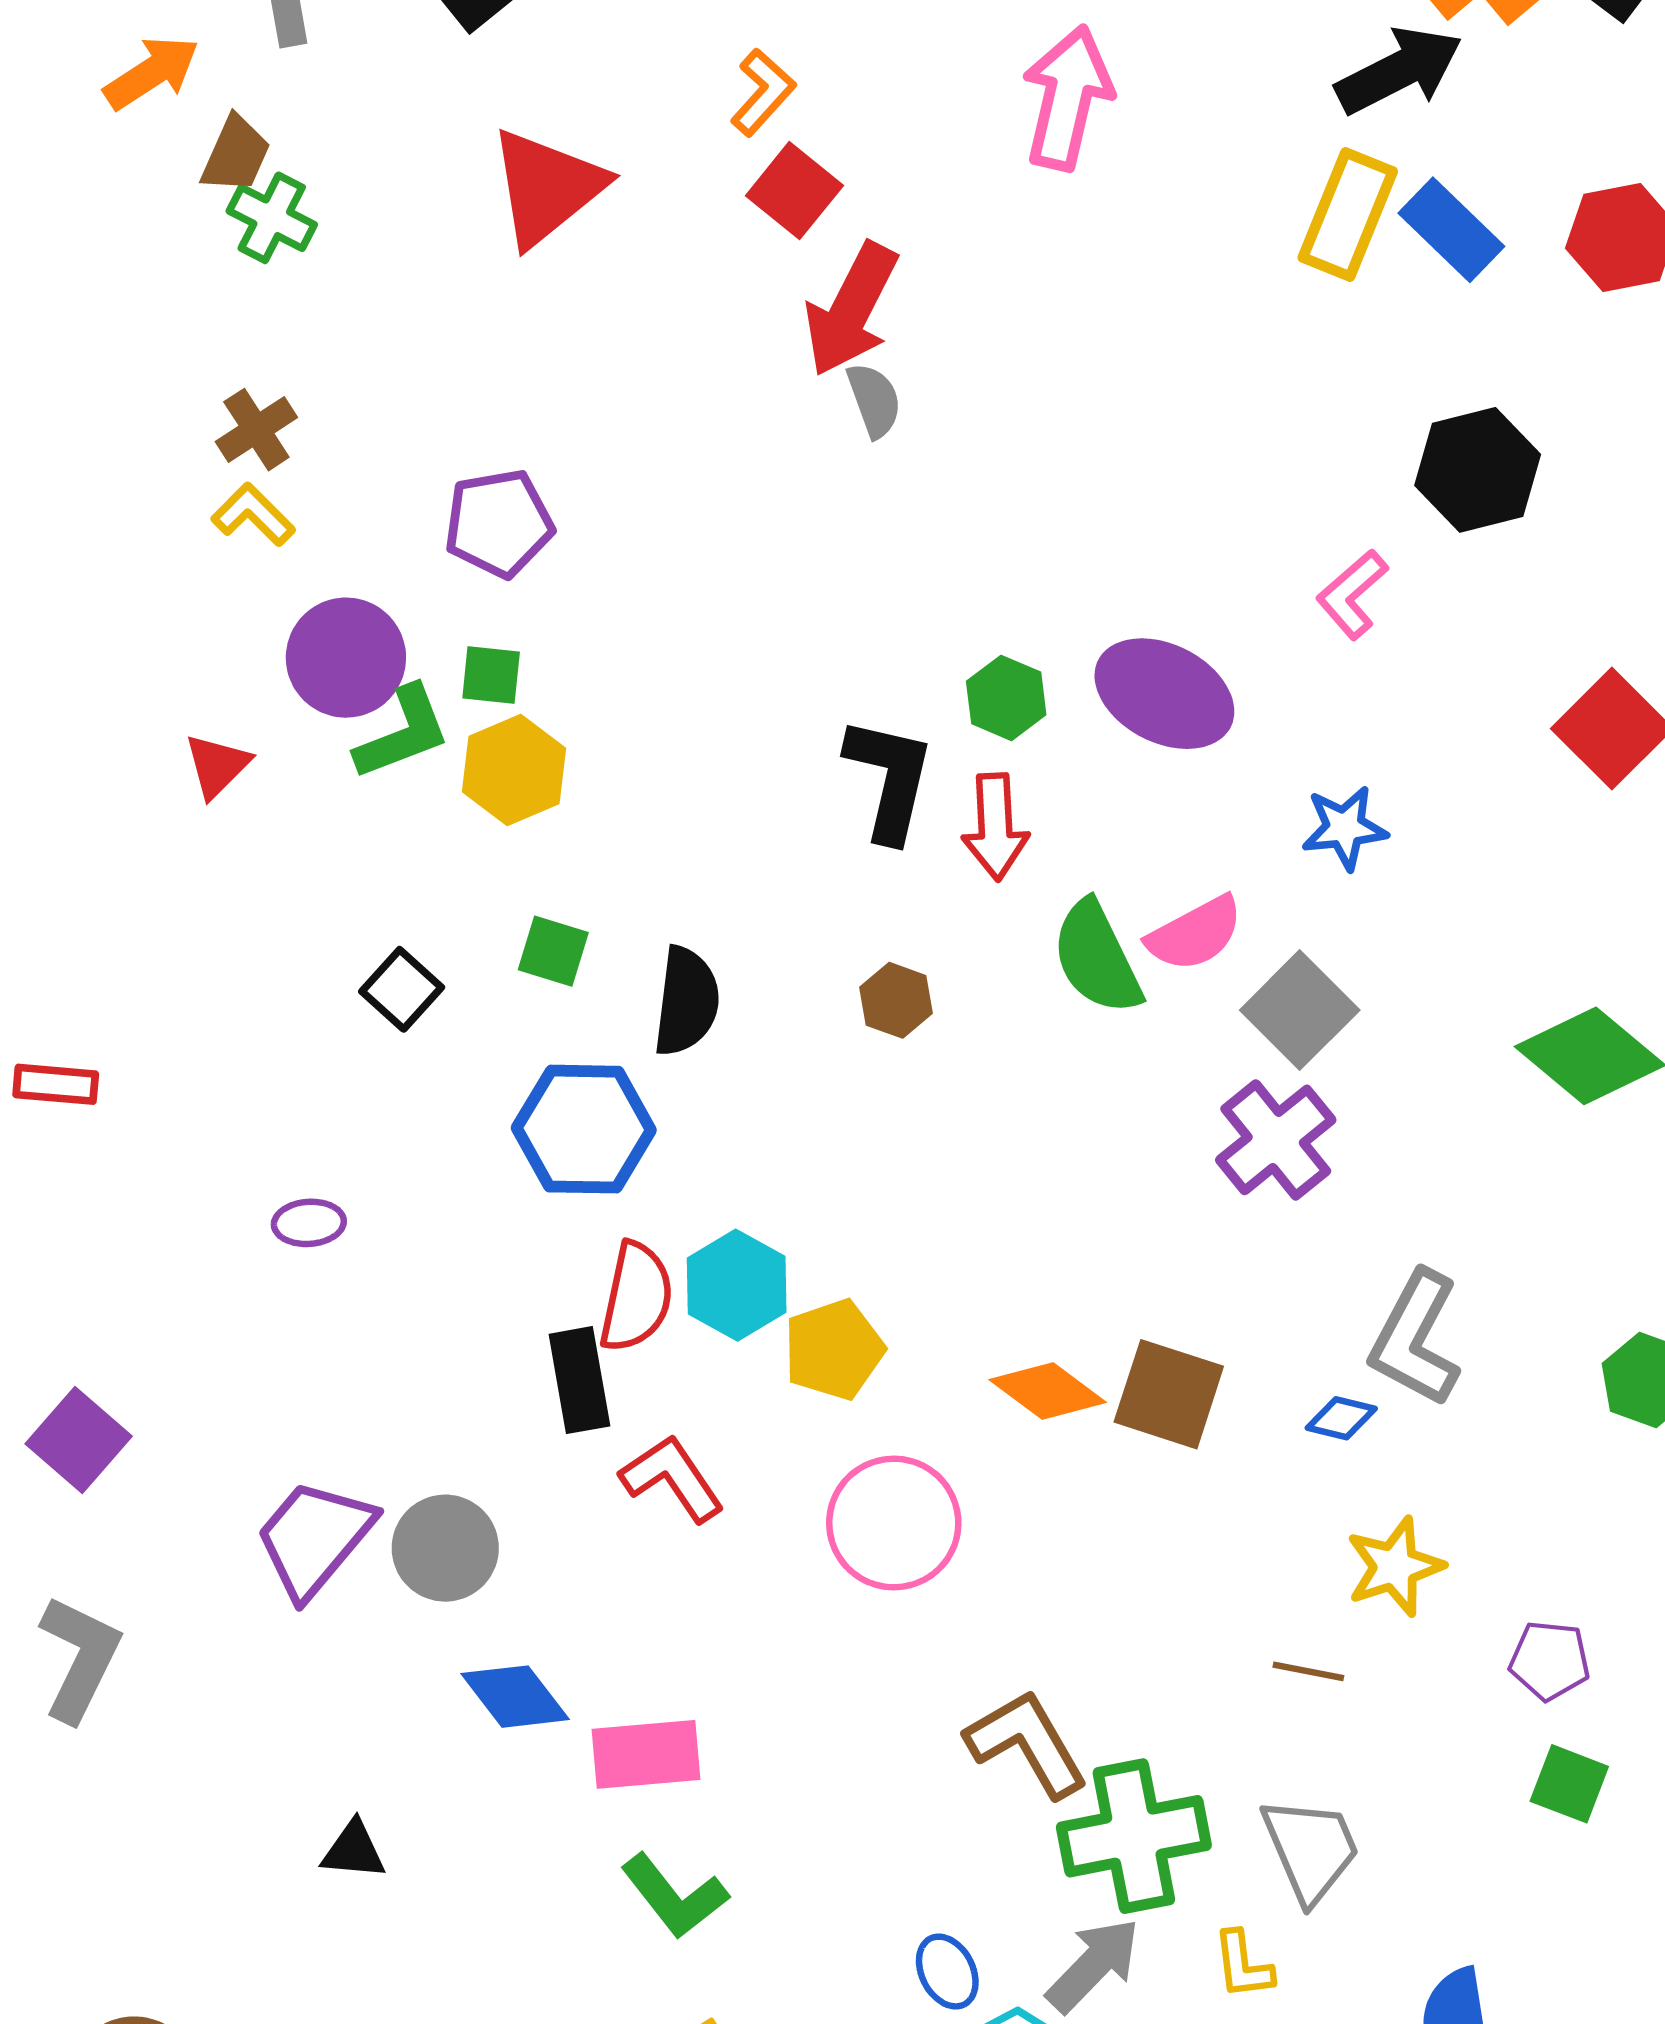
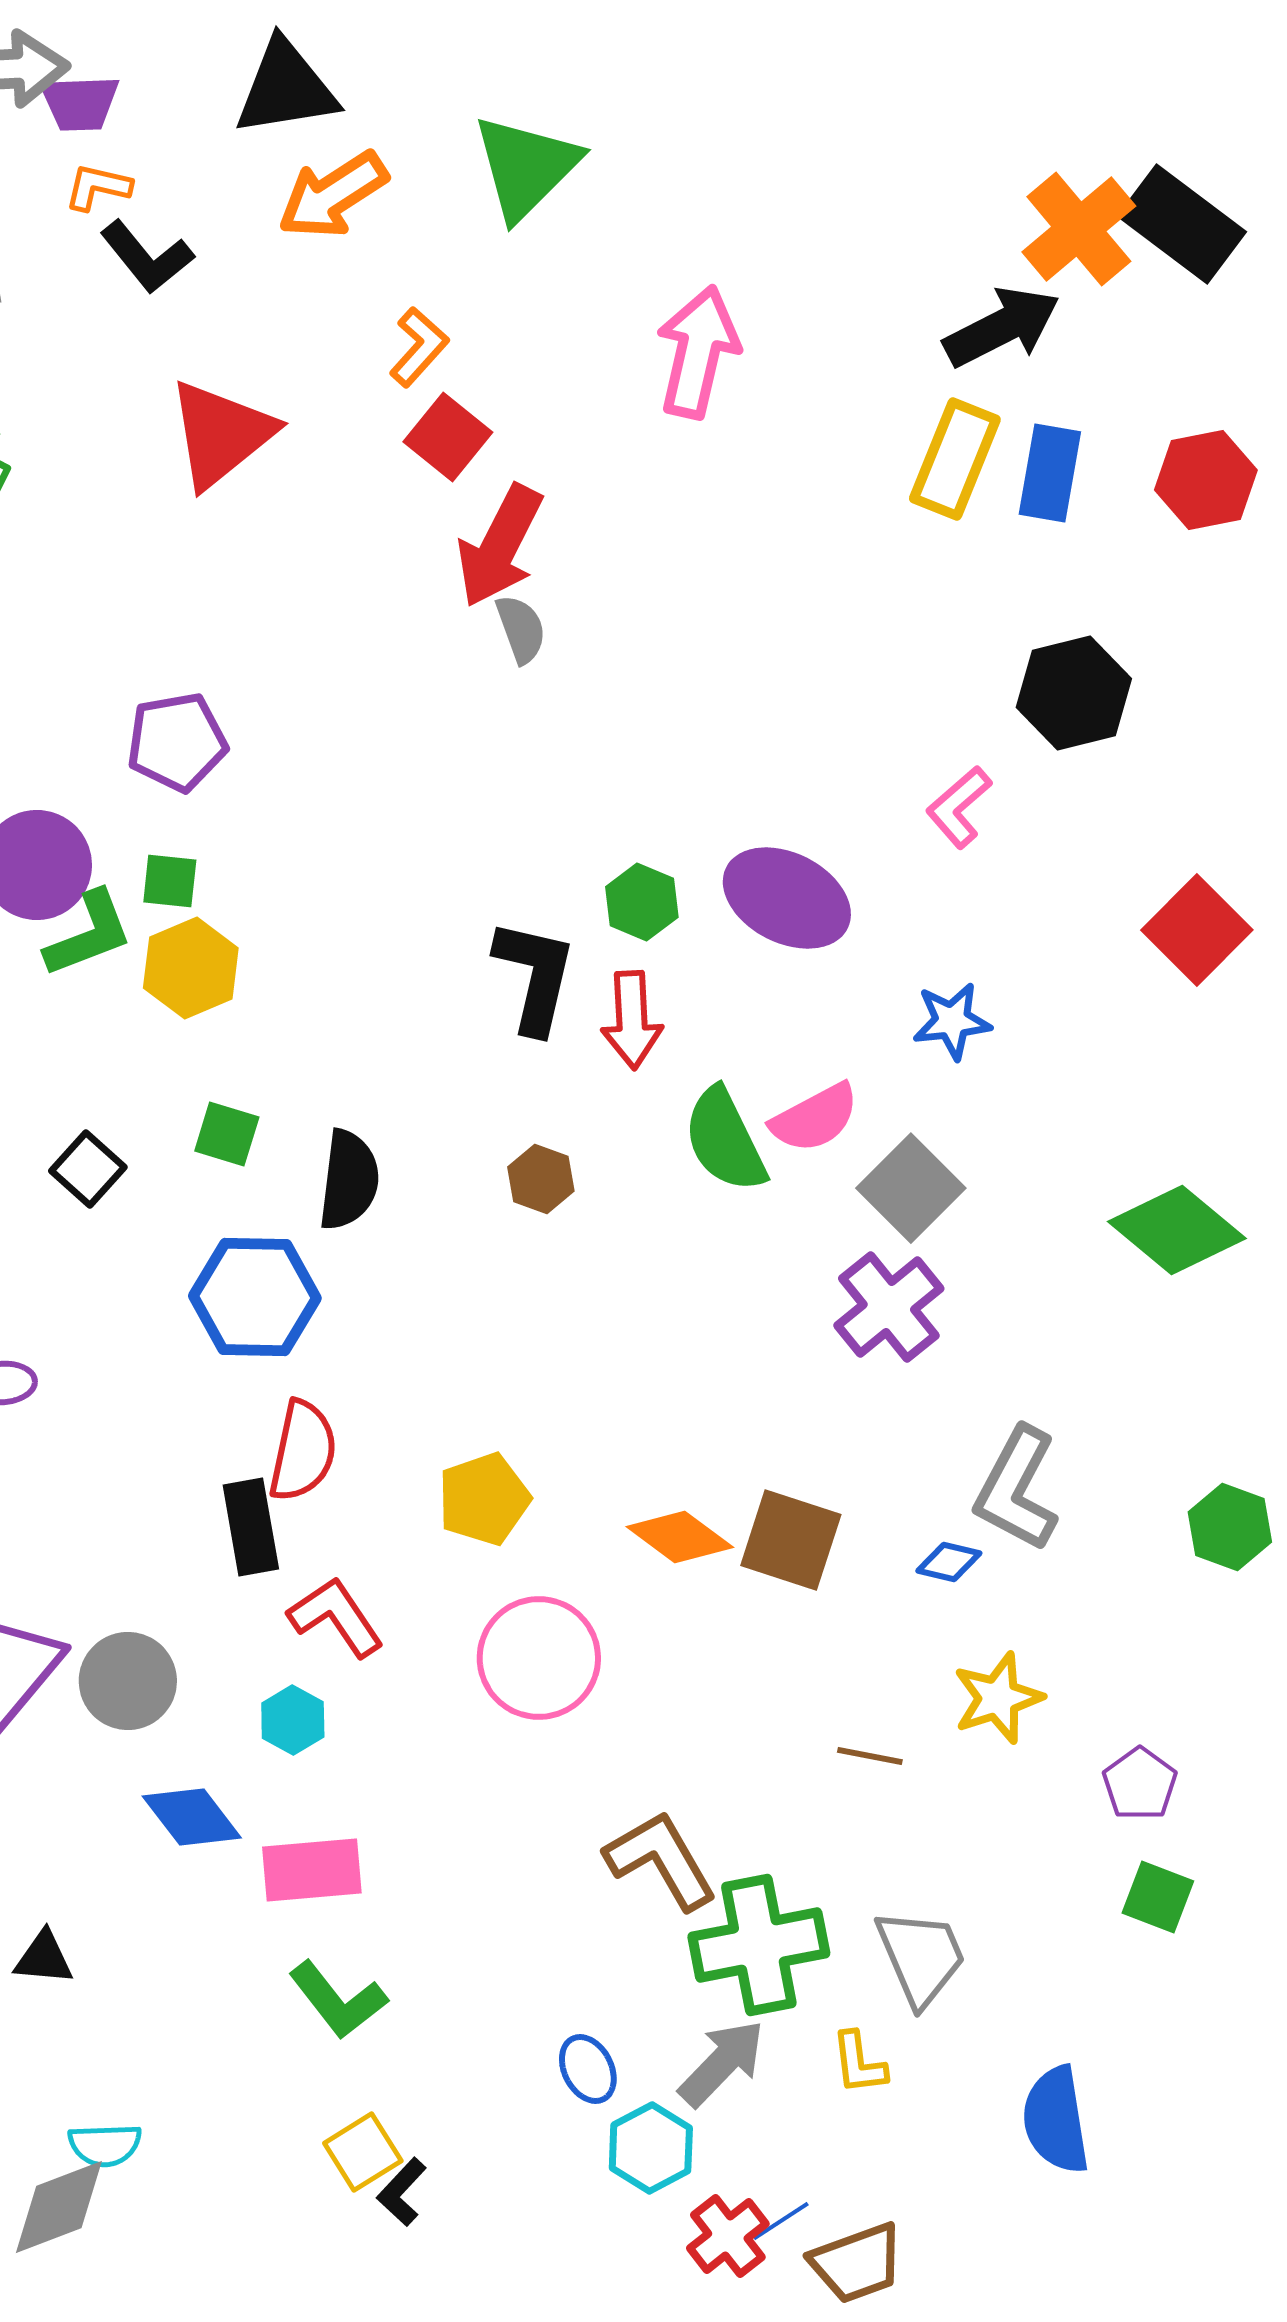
blue rectangle: (1451, 230) -> (1050, 473), turned 56
cyan hexagon: (737, 1285) -> (293, 1720), moved, size x0.7
purple pentagon: (1550, 1660) -> (1140, 1784), turned 30
brown line: (1308, 1671) -> (870, 1756), moved

